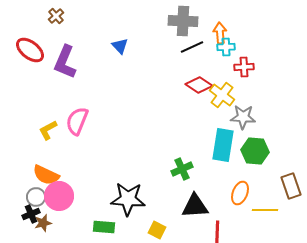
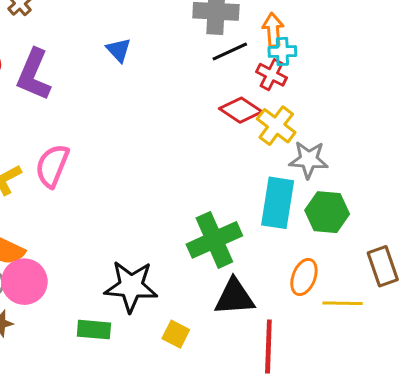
red cross: (244, 67) -> (272, 75), moved, turned 30
green cross: (182, 169) -> (214, 240), size x1.6

